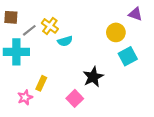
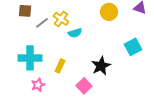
yellow circle: (116, 32) -> (109, 12), moved
cyan cross: (16, 52) -> (30, 58), moved
yellow rectangle: (41, 83) -> (60, 66), moved

